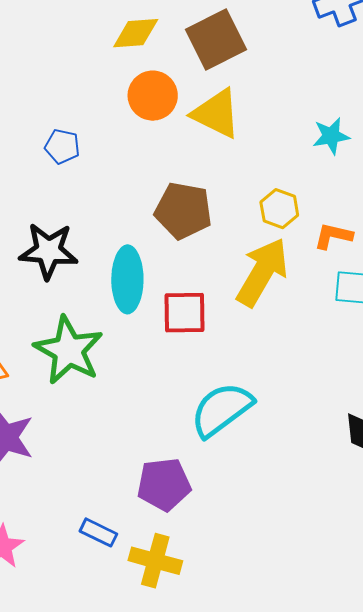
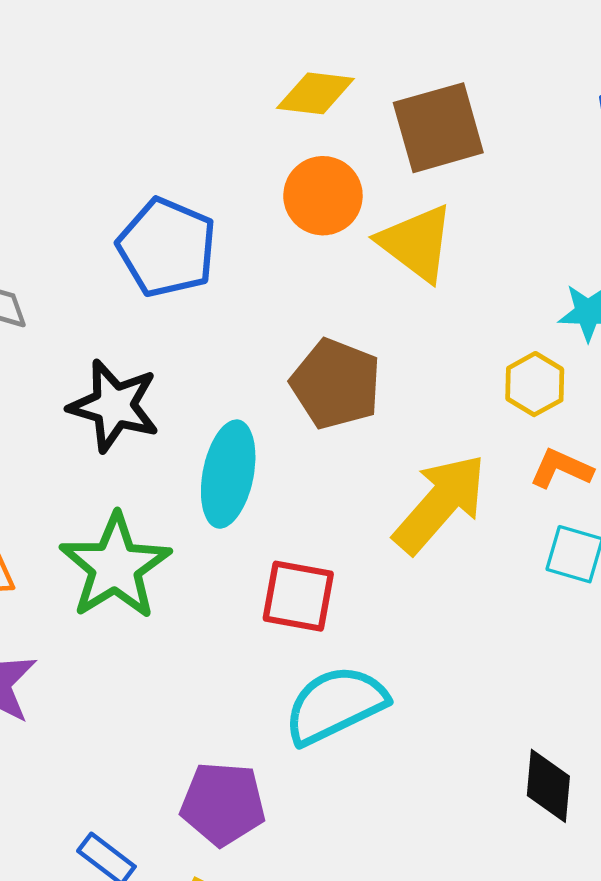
blue pentagon: (62, 146) -> (167, 247), size x1.8
yellow hexagon: (279, 209) -> (535, 384), moved
red square: (185, 313) -> (298, 596), moved

